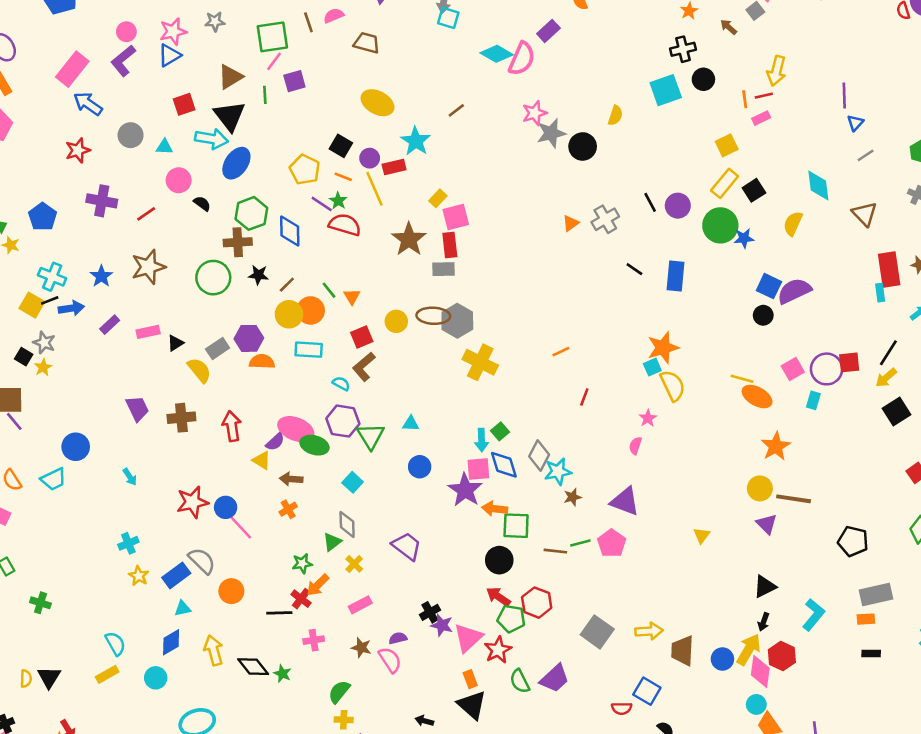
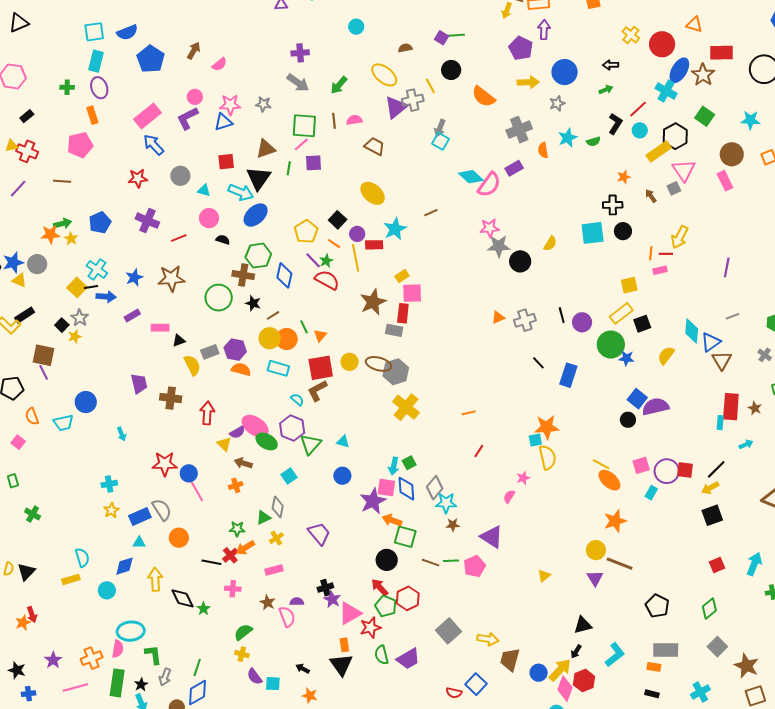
blue triangle: (855, 123) -> (711, 342), moved, size x1.5
black semicircle: (202, 204) -> (223, 240), turned -32
red square: (362, 337) -> (321, 368), size x1.5

